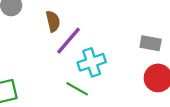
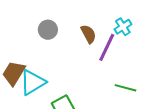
cyan cross: (92, 62) -> (123, 27), moved, size x0.7

